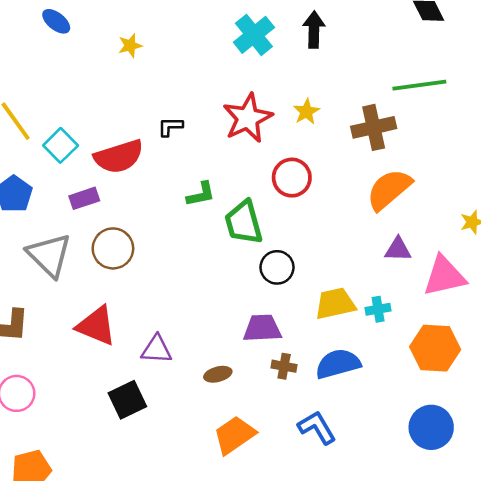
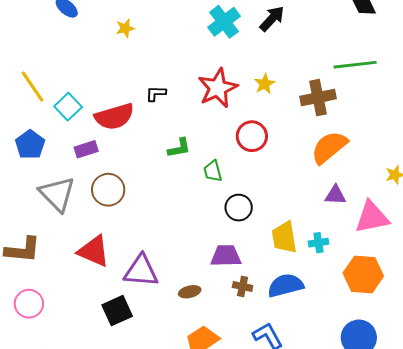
black arrow: (314, 30) -> (272, 19), turned 40
green trapezoid: (244, 222) -> (213, 171), size x0.6
yellow trapezoid: (335, 304) -> (284, 237), turned -88
purple triangle: (156, 349) -> (141, 271), size x1.4

